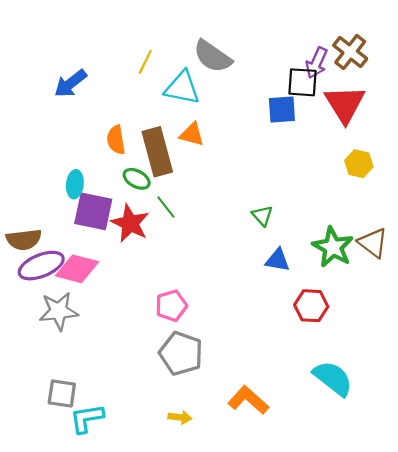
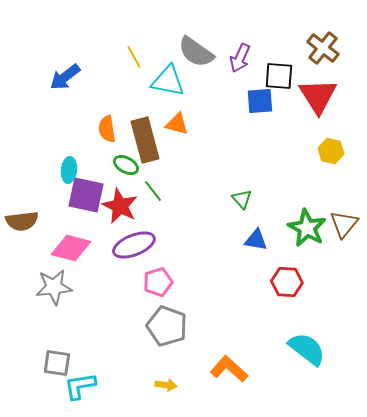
yellow line: (145, 62) -> (134, 57), turned -55
purple arrow: (317, 63) -> (240, 58), moved
brown triangle: (373, 243) -> (344, 224), turned 32
purple ellipse: (41, 266) -> (134, 245), moved

